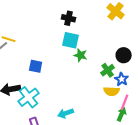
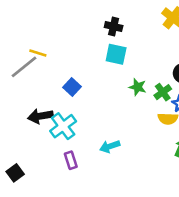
green star: (81, 55) -> (138, 87), moved
blue square: (36, 66) -> (72, 87), turned 32

